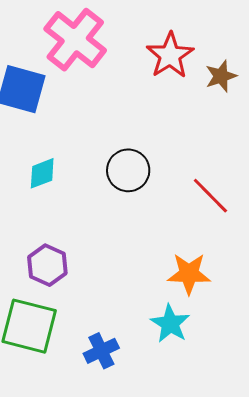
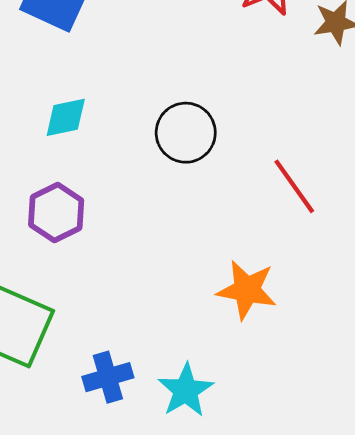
purple hexagon: (47, 265) -> (56, 213), moved
cyan star: (170, 324) -> (186, 390), moved

